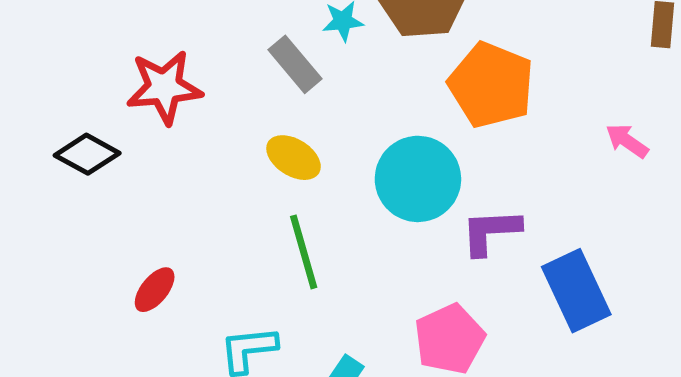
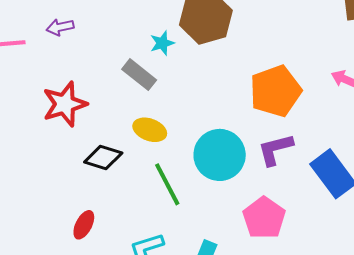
orange pentagon: (491, 85) -> (275, 91), moved, turned -30
black diamond: (87, 154) -> (103, 158), moved
cyan circle: (418, 179) -> (220, 155), moved

